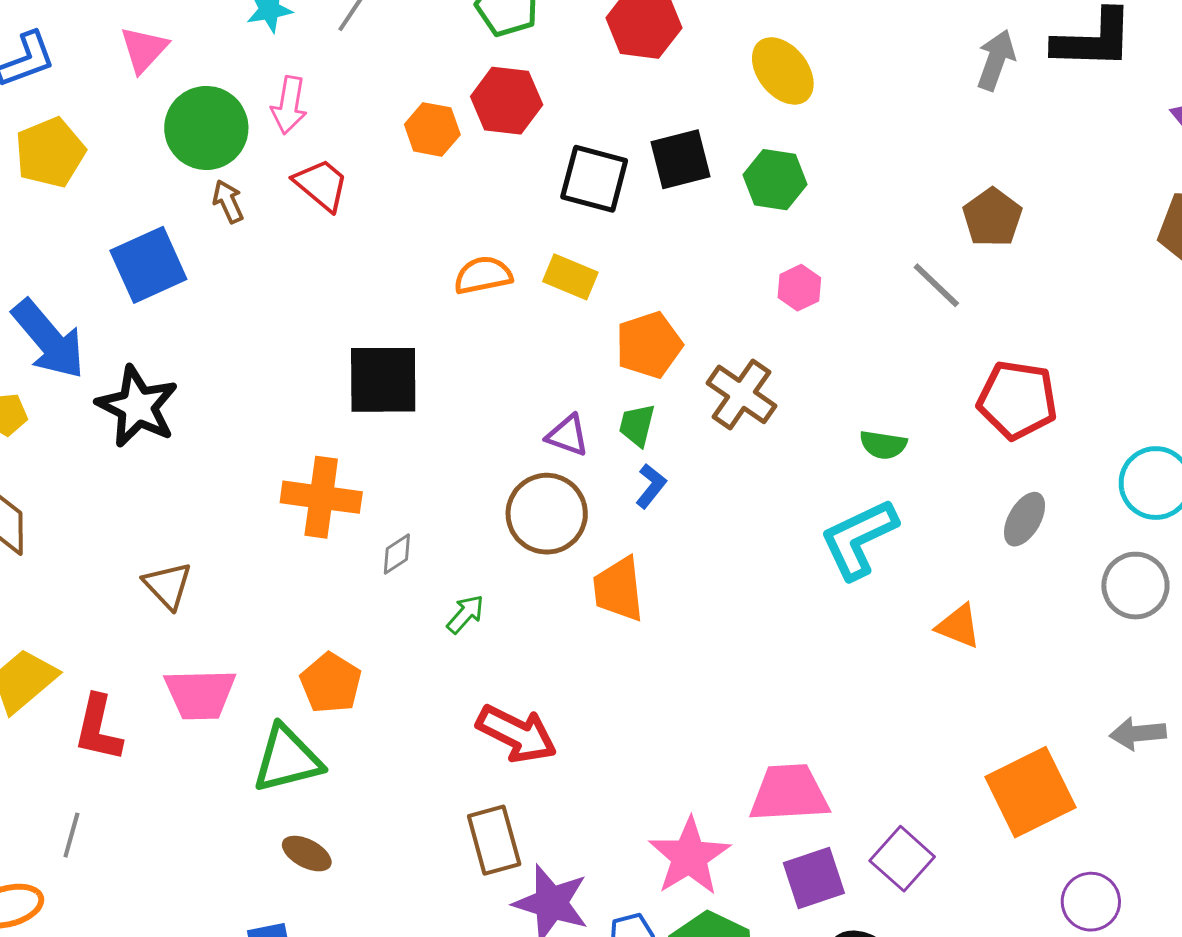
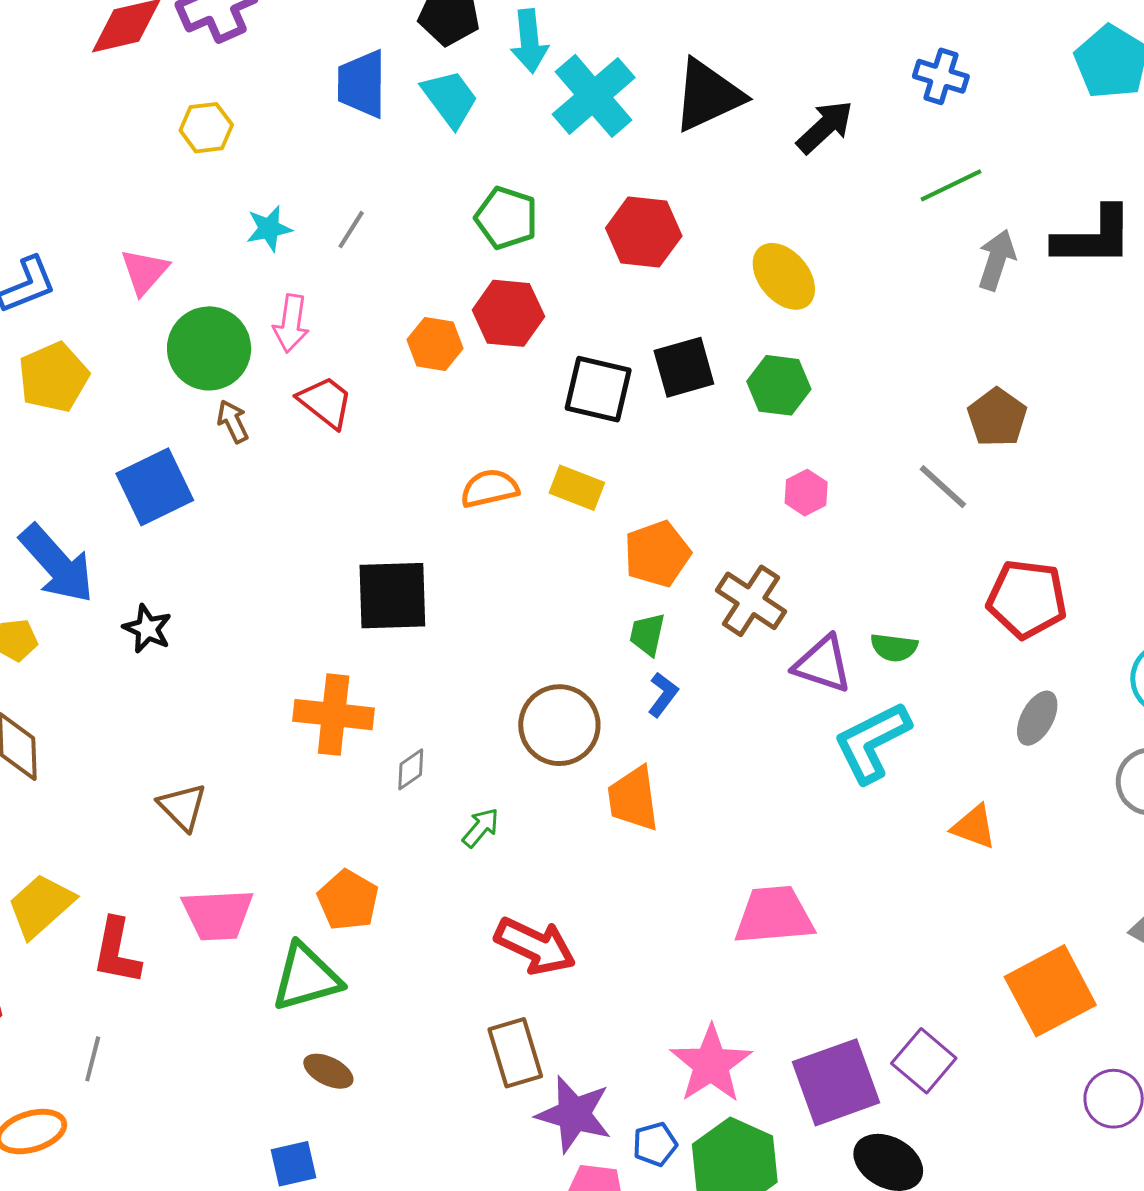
black star: (137, 406) -> (147, 629), size x0.6
purple triangle: (568, 435) -> (823, 664), moved, size x1.4
pink trapezoid: (789, 793) -> (774, 915), moved
purple square: (814, 878) -> (836, 1082), size x1.4

